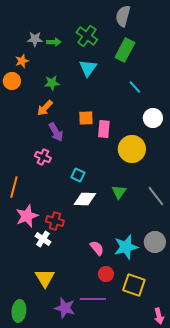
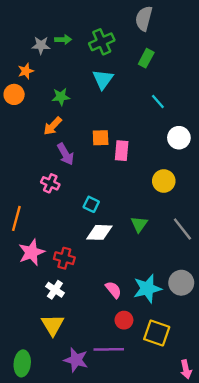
green cross: (87, 36) -> (102, 42), turned 30
green arrow: (54, 42) -> (63, 39), moved
green rectangle: (125, 50) -> (146, 58), size x0.7
yellow circle: (132, 149) -> (164, 181), moved, size x0.7
white cross: (43, 239) -> (55, 290), moved

